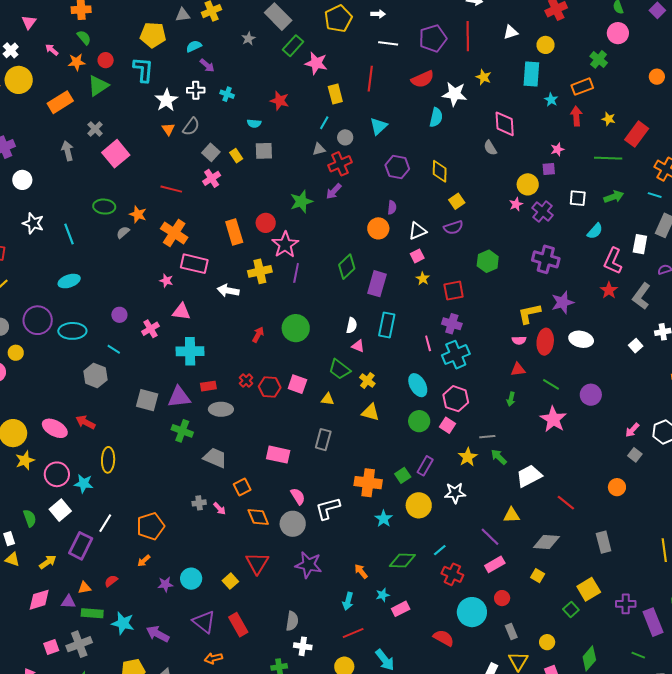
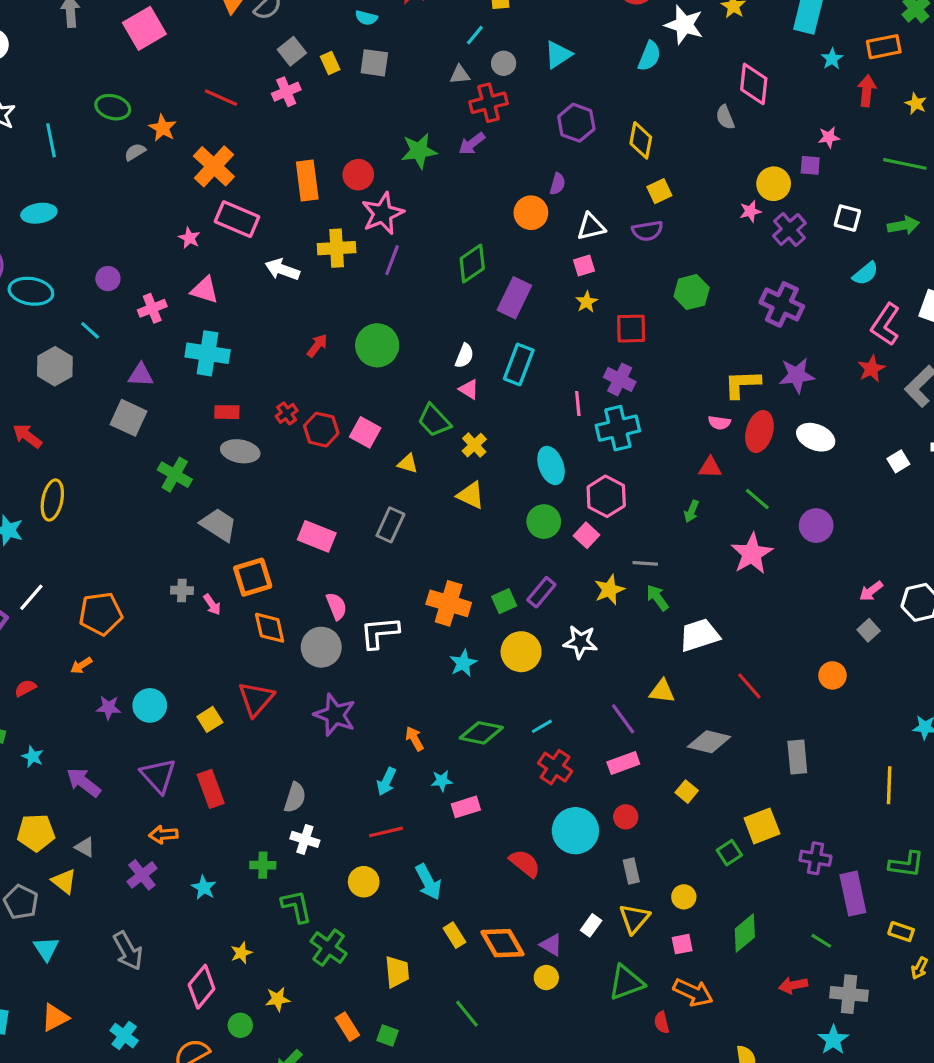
purple triangle: (179, 397) -> (141, 375), moved, size x0.7
orange square: (242, 487) -> (253, 577), size x1.4
cyan star: (123, 623) -> (33, 757), size x0.6

